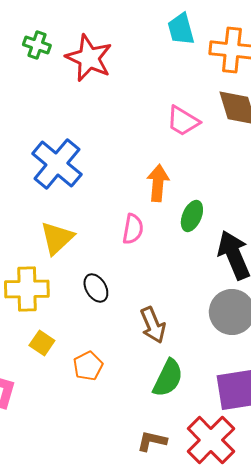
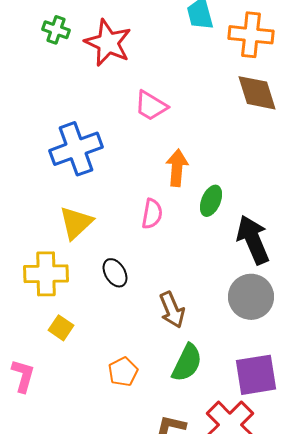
pink trapezoid: (183, 121) -> (151, 106), moved
blue cross: (57, 164) -> (76, 149), turned 30
orange pentagon: (88, 366) -> (123, 372), moved

